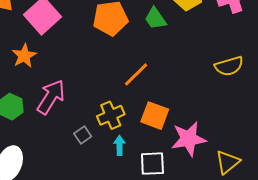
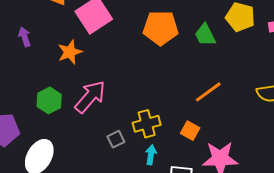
orange line: (136, 74) -> (208, 92), moved
orange square: (155, 116) -> (190, 131), size x0.7

